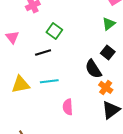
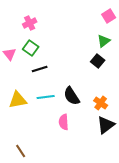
green square: (54, 31) -> (31, 48), moved
black square: (108, 53) -> (98, 61), moved
black semicircle: (93, 69) -> (72, 96), moved

